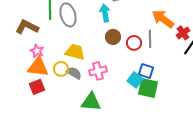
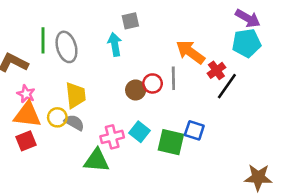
brown circle: (113, 37) -> (136, 90), moved
yellow trapezoid: (75, 52) -> (76, 95), turned 70
pink cross: (98, 71) -> (112, 137), moved
blue square: (146, 71) -> (194, 130), moved
cyan square: (135, 80) -> (140, 132), moved

